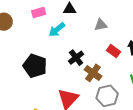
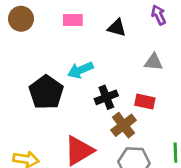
cyan arrow: (57, 30) -> (80, 70), moved
red rectangle: (113, 51) -> (145, 102), moved, turned -40

